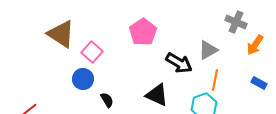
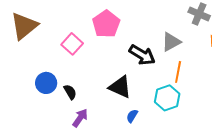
brown triangle: (61, 34) -> (24, 26), turned 48
pink square: (92, 52) -> (72, 44), moved
blue circle: (83, 79) -> (46, 83), moved

